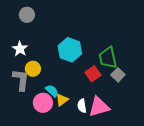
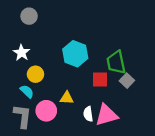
red square: (93, 74) -> (100, 80), turned 35
gray L-shape: (21, 80) -> (23, 116), moved
cyan semicircle: (52, 91) -> (27, 91), moved
yellow triangle: (62, 100) -> (67, 98), moved, turned 40

